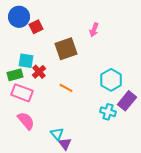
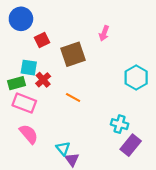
red square: (36, 27) -> (42, 40), moved
cyan hexagon: (111, 80) -> (136, 78), moved
purple rectangle: (127, 101) -> (131, 145), moved

